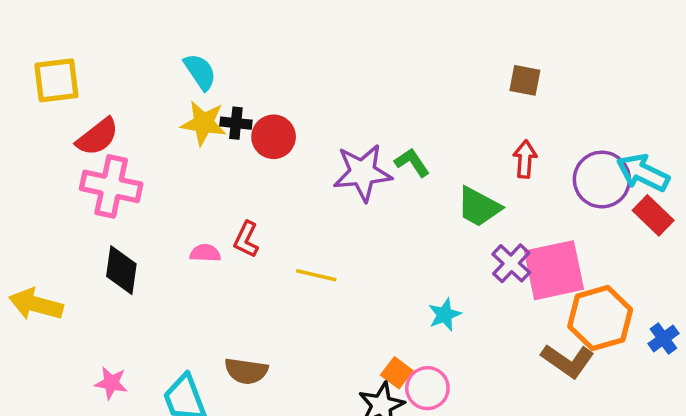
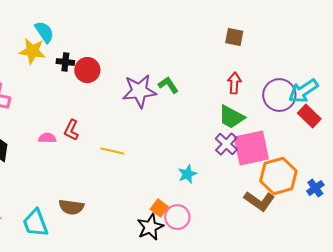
yellow star: (203, 123) -> (32, 51), moved
cyan arrow: (643, 173) -> (303, 91), turned -60
green trapezoid: (479, 207) -> (231, 117), moved

